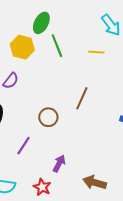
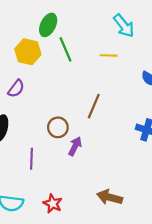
purple line: (24, 146) -> (32, 159), turned -30
purple arrow: (59, 164) -> (75, 146), moved

